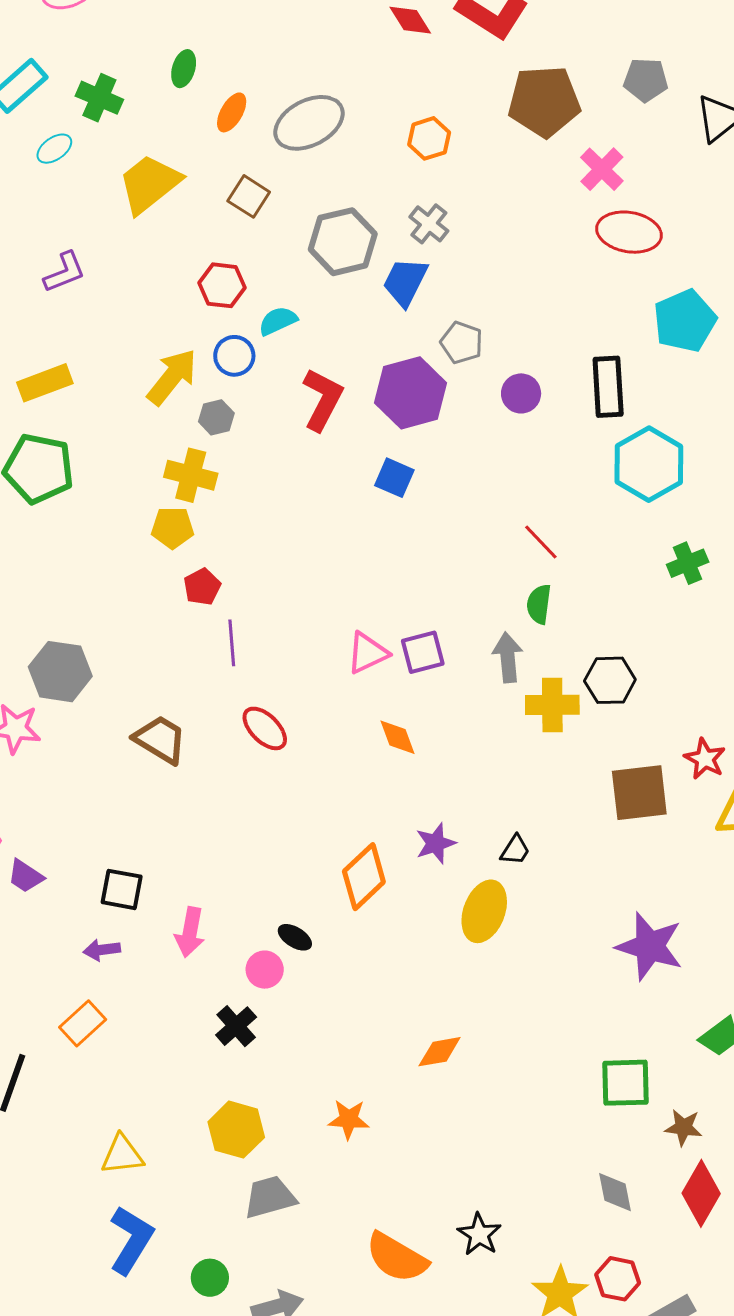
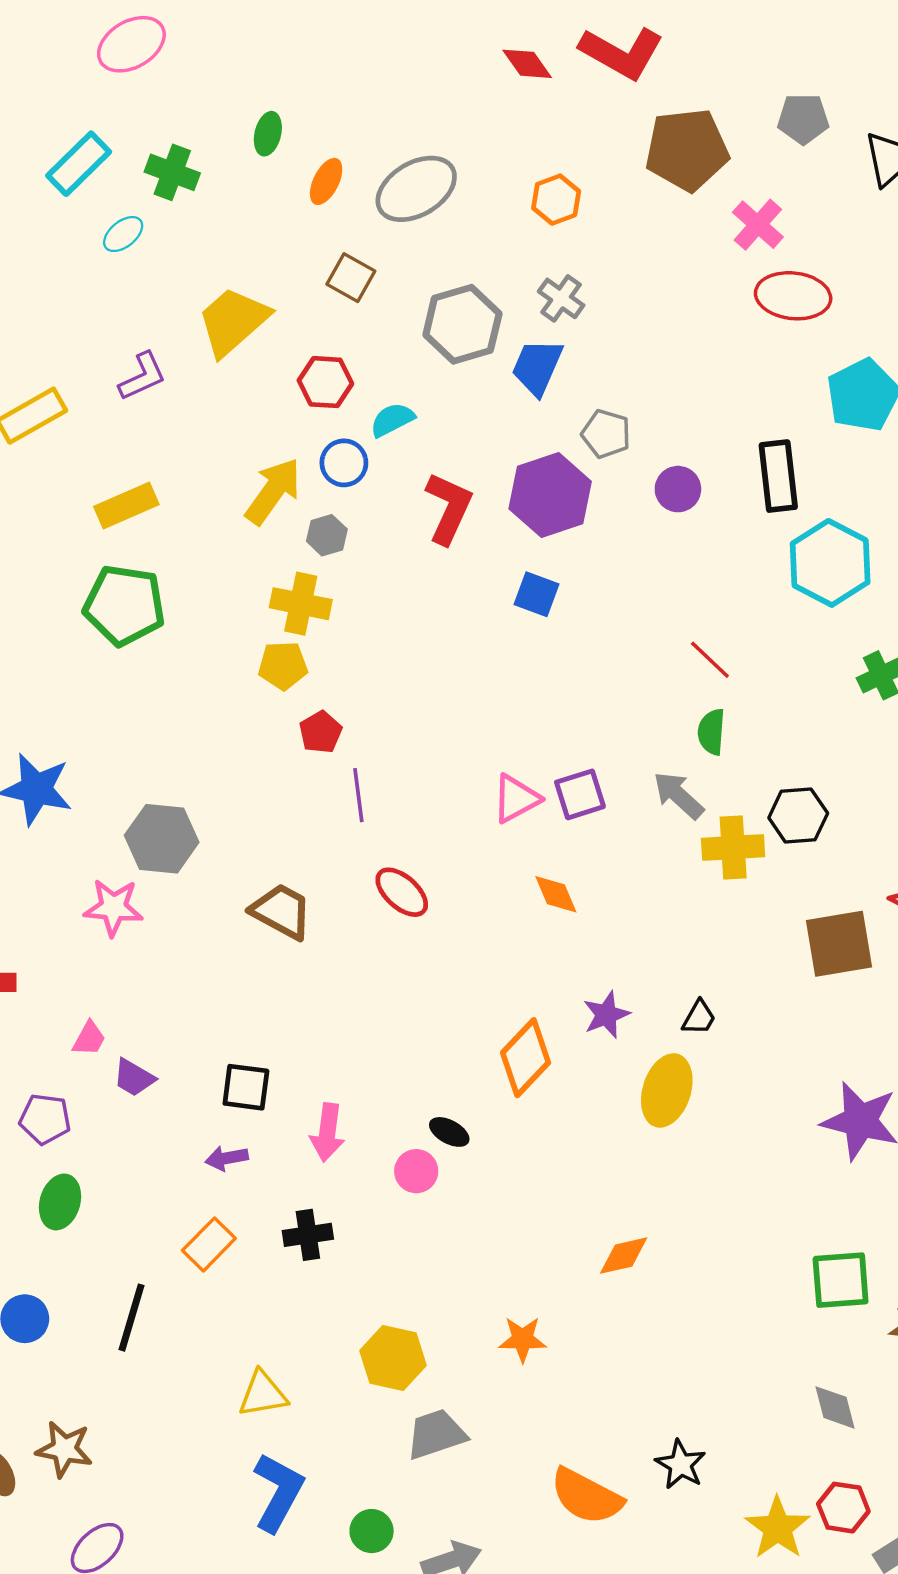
yellow trapezoid: (149, 184) -> (233, 321), moved
gray arrow: (508, 657) -> (678, 795), turned -39
black cross: (236, 1026) -> (308, 1235), moved, turned 36

